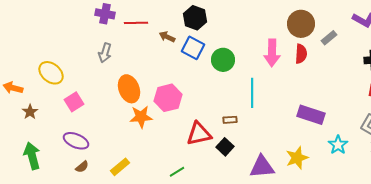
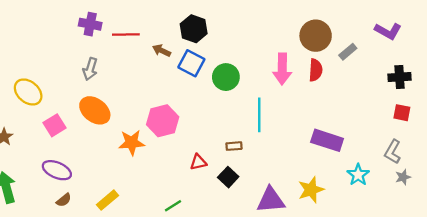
orange ellipse: (129, 89) -> (95, 110), moved, turned -32
red triangle: (199, 134) -> (198, 162), size x0.6

